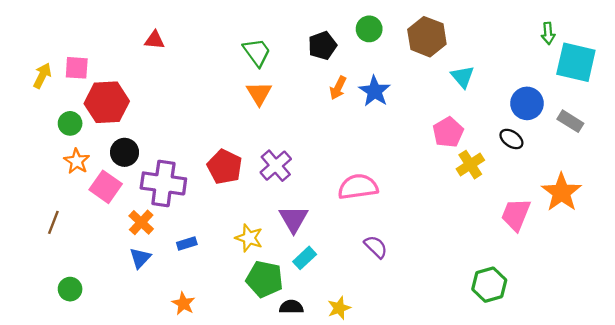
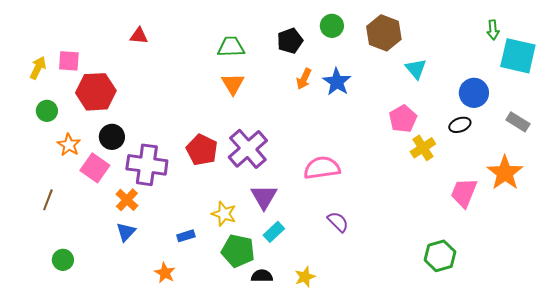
green trapezoid: (257, 52) -> (231, 47), turned -56
gray rectangle: (570, 121) -> (518, 122), moved
green circle: (70, 123) -> (47, 111), moved
black ellipse: (511, 139) -> (460, 125), turned -55
purple cross: (276, 166) -> (248, 149), size x1.4
blue rectangle: (187, 243) -> (186, 236), moved

